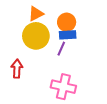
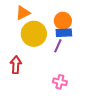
orange triangle: (36, 14) -> (23, 13), moved
pink cross: (63, 87) -> (60, 82), size x0.6

